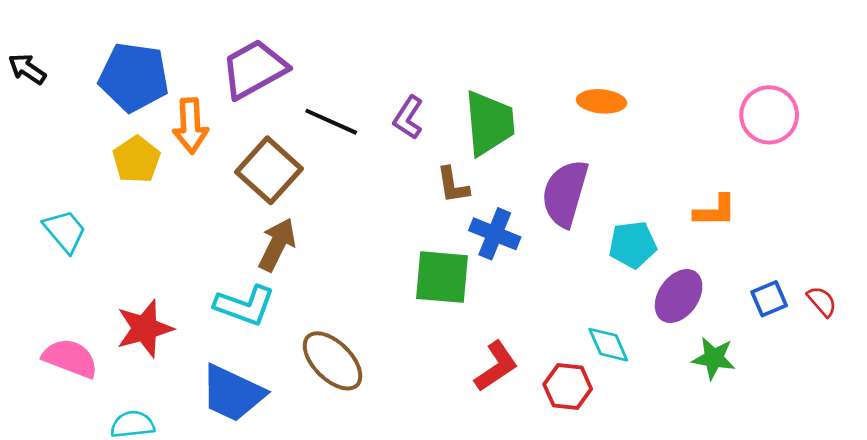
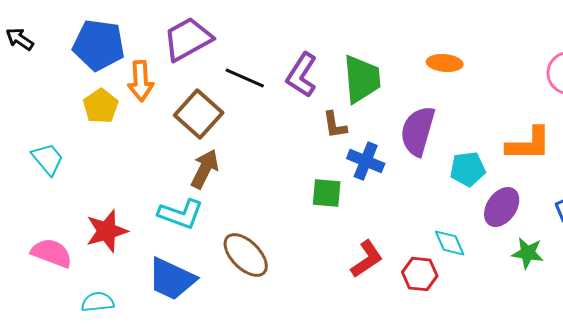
purple L-shape: (408, 118) -> (302, 75), size x1.4
orange L-shape: (715, 211) -> (529, 144), size x1.4
green square: (442, 277) -> (327, 193), size x0.7

